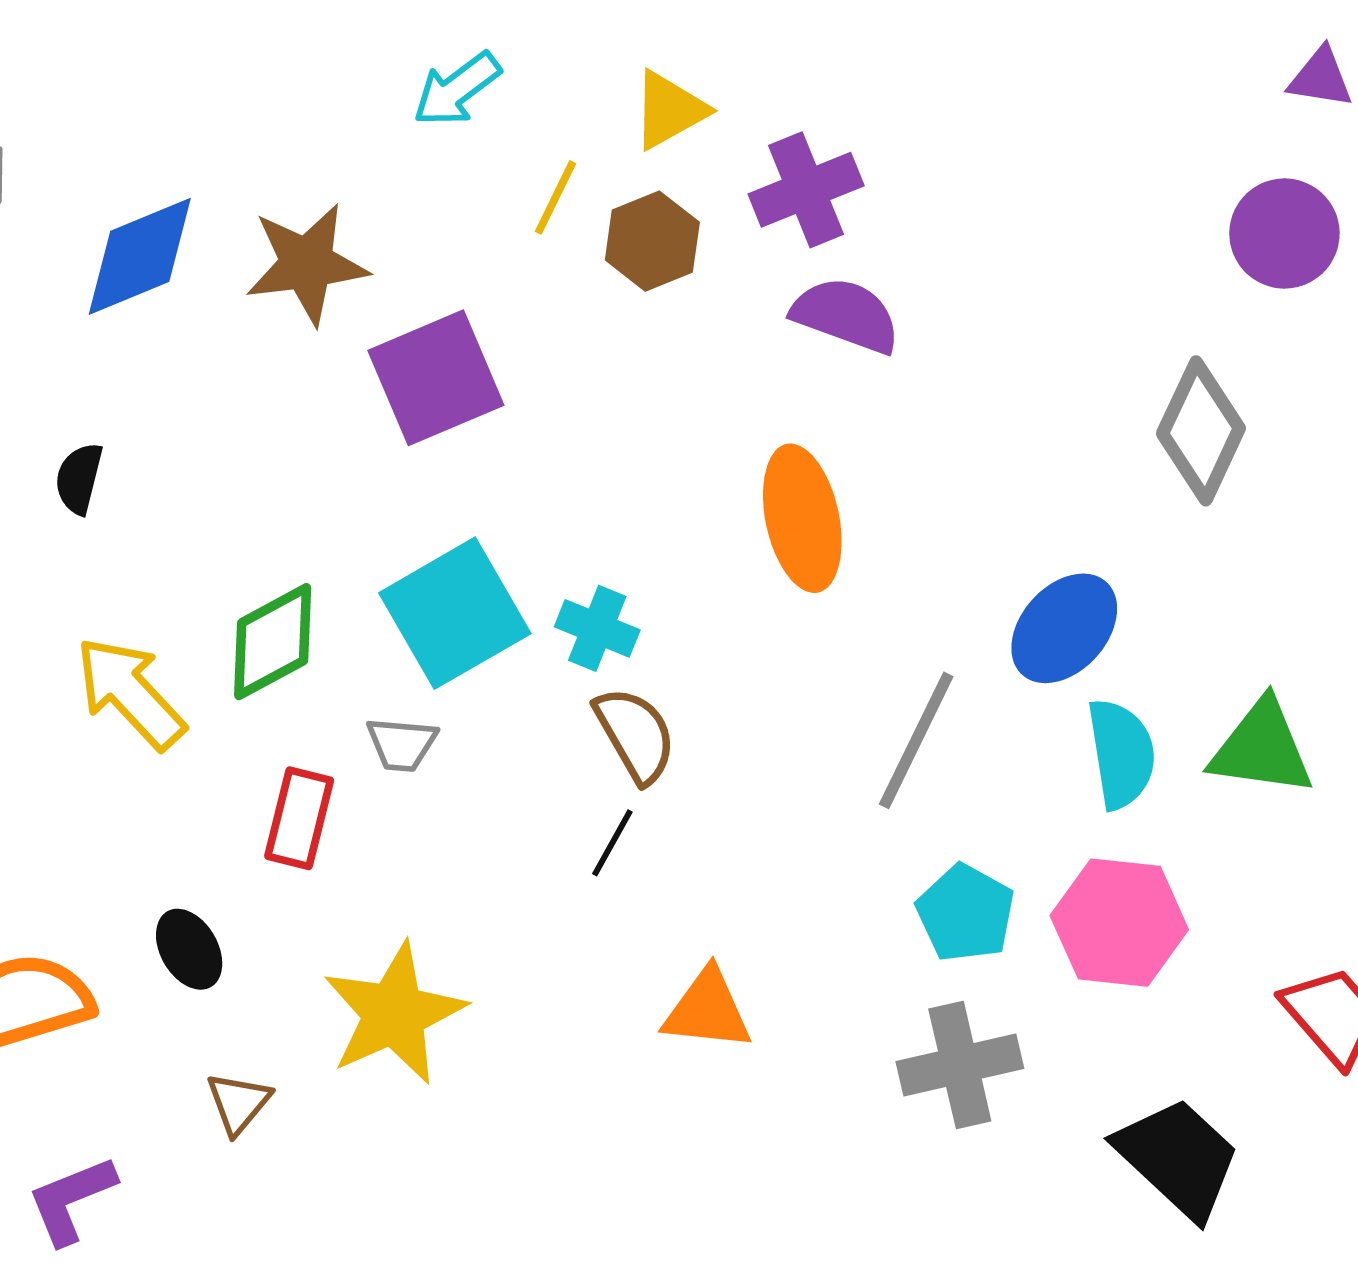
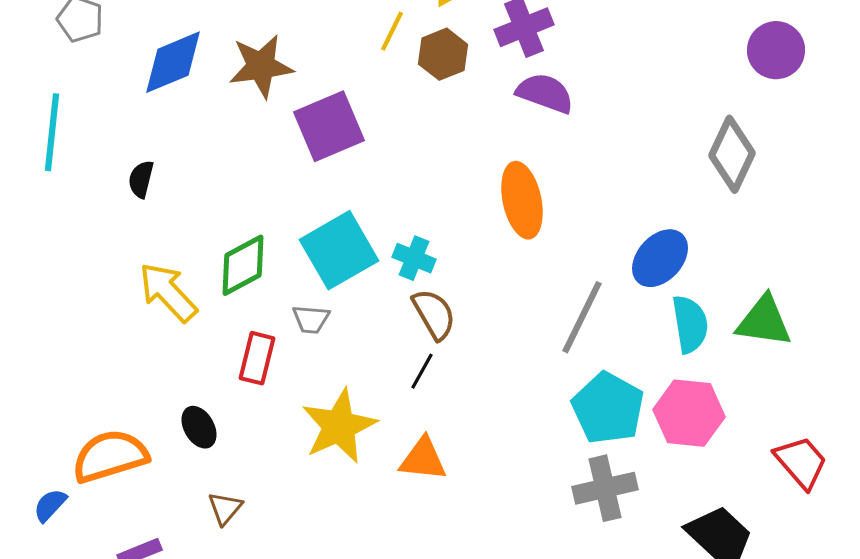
cyan pentagon: (966, 913) -> (608, 408), size x1.4
orange triangle: (707, 1010) -> (423, 459), moved
yellow star: (394, 1014) -> (339, 426), moved

